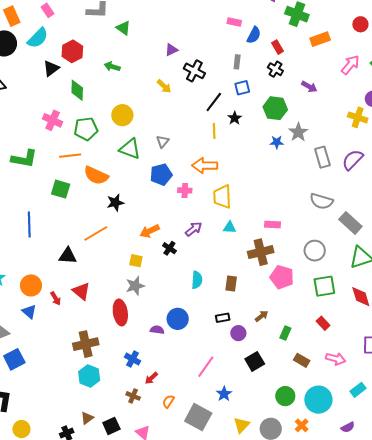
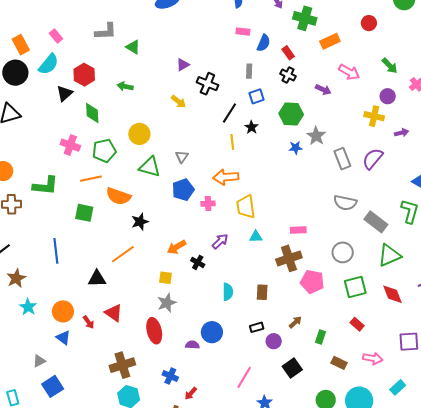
pink arrow: (350, 65) -> (349, 72), moved, turned 85

